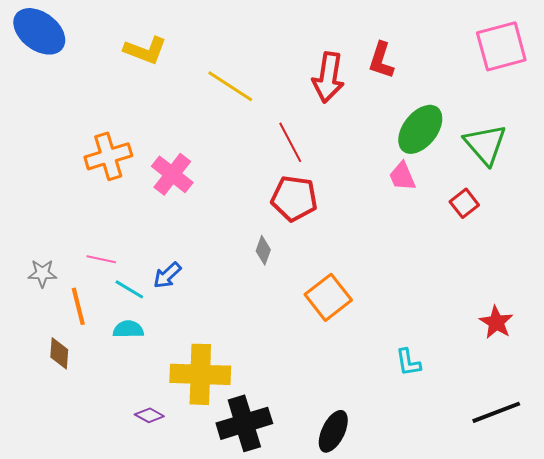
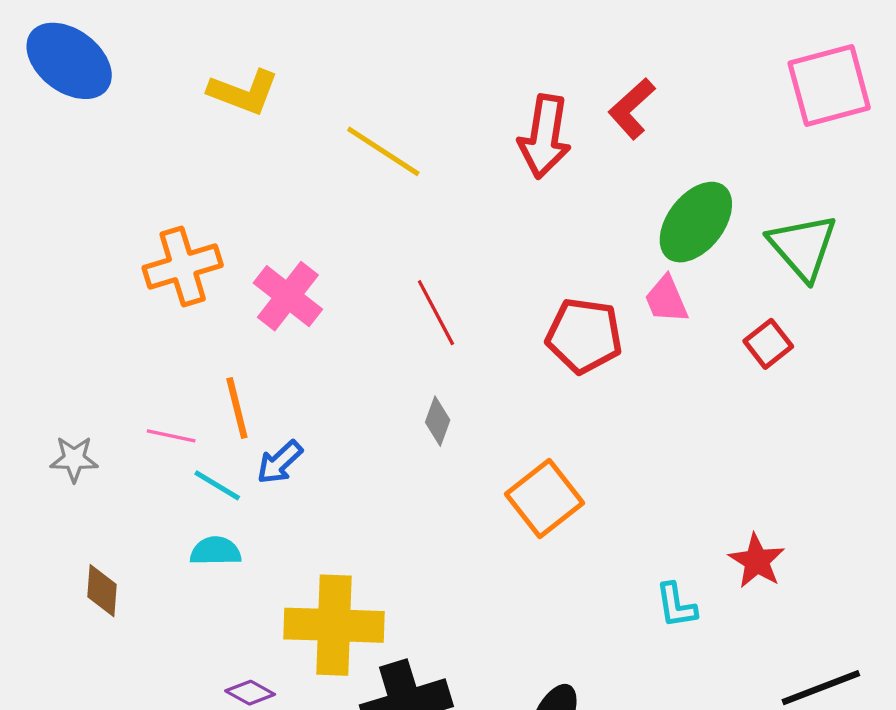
red L-shape: (381, 60) -> (632, 109), turned 30
red line: (290, 142) -> (436, 313), moved
red pentagon: (294, 198) -> (584, 336), moved
orange line: (78, 306) -> (237, 408), moved
red star: (496, 322) -> (757, 561), moved

